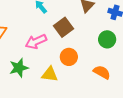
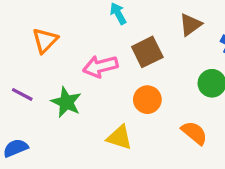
green star: (19, 68) -> (66, 102), turned 30
yellow triangle: (50, 74) -> (119, 137), moved

